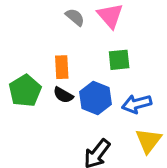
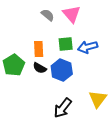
green square: (119, 60) -> (66, 44), moved
blue arrow: (137, 104) -> (88, 47), moved

